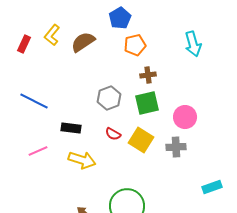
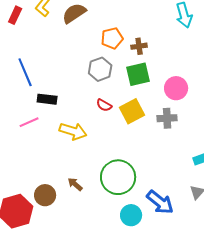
orange pentagon: (135, 45) -> (112, 38), moved
blue line: (34, 101) -> (25, 72), turned 40
black rectangle: (71, 128) -> (47, 99), moved
yellow square: (141, 140) -> (132, 111), turned 30

